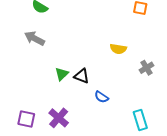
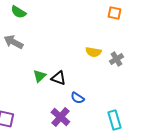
gray cross: (147, 68) -> (116, 59), moved
purple cross: (59, 118) -> (60, 117), moved

